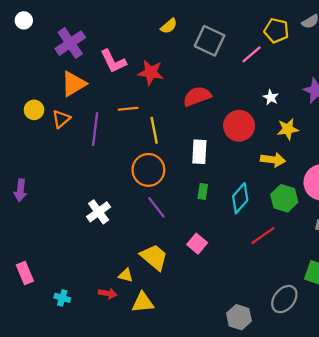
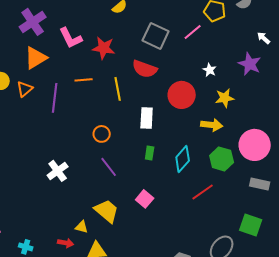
gray square: (210, 41) -> (156, 36), moved
red semicircle: (197, 96) -> (145, 69), turned -140
yellow line: (154, 130) -> (118, 89), moved
orange circle: (148, 170) -> (102, 134), size x0.6

